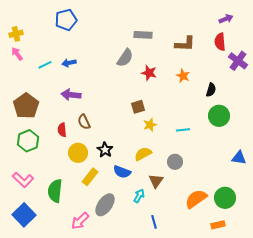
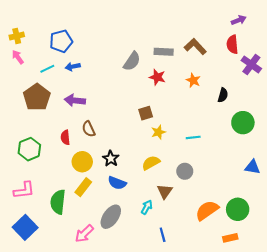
blue pentagon: (66, 20) -> (61, 41), moved
gray rectangle: (143, 35) -> (164, 52), moved
brown L-shape: (185, 44) -> (195, 47), turned -135
brown pentagon: (26, 106) -> (37, 97), moved
green circle: (219, 116) -> (243, 123), moved
blue semicircle: (122, 172) -> (117, 183), moved
yellow rectangle: (90, 177) -> (83, 187), moved
pink L-shape: (23, 180) -> (24, 190), turned -50

